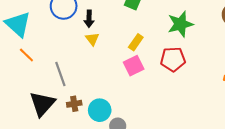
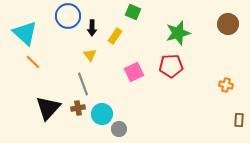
yellow triangle: (92, 39) -> (90, 55), moved
yellow rectangle: (136, 42) -> (115, 36), moved
gray line: (60, 74) -> (83, 84), moved

